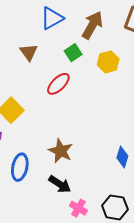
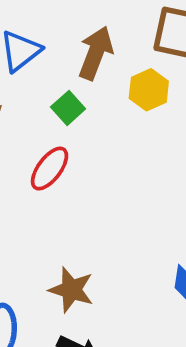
yellow hexagon: (108, 62) -> (149, 90), moved

